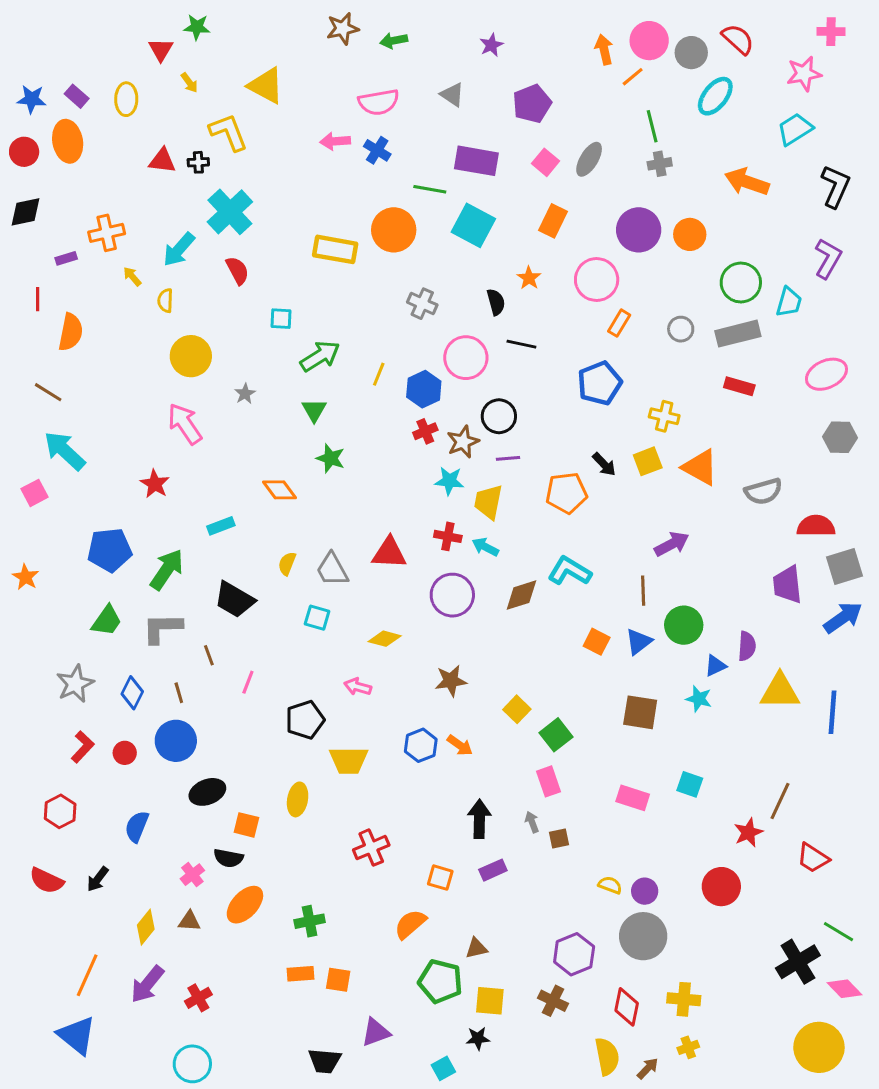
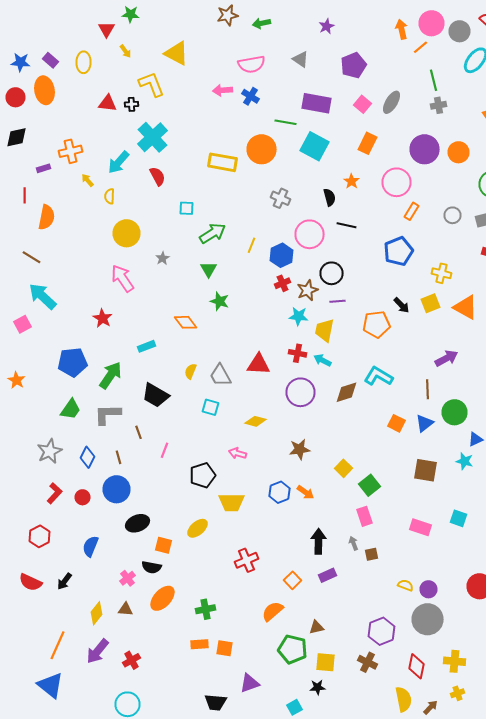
yellow ellipse: (298, 799) -> (198, 528), turned 40
orange square: (440, 878) -> (292, 580), turned 30

